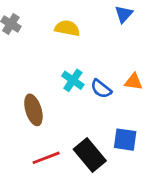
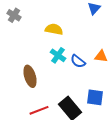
yellow semicircle: (67, 28) -> (54, 29), moved

